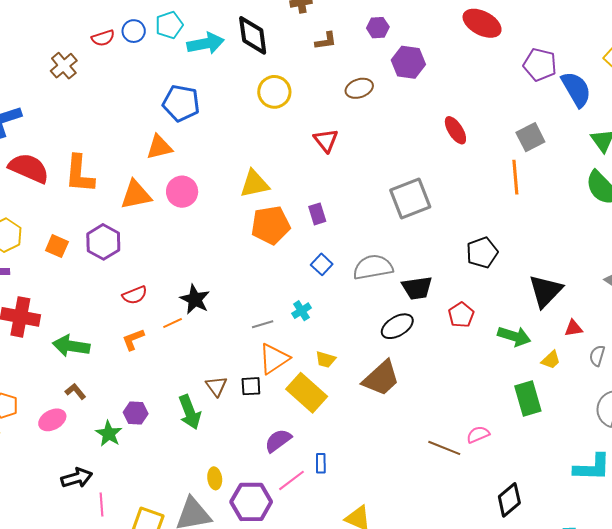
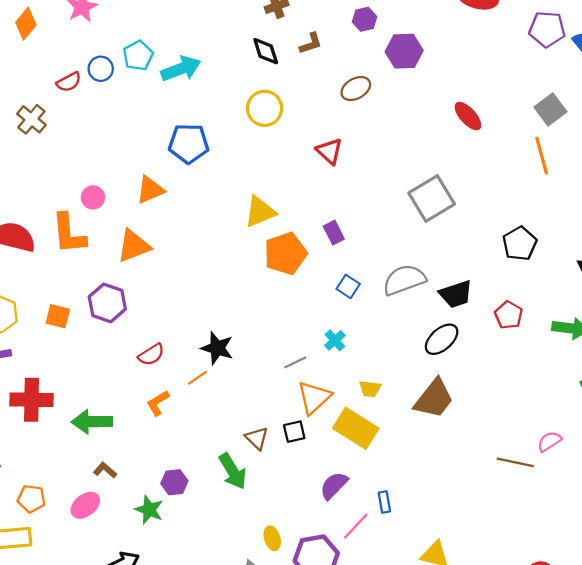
black diamond: (253, 35) -> (266, 51), moved, size x0.7
blue pentagon: (181, 103) -> (189, 144), moved
pink circle: (182, 192) -> (93, 197), moved, size x0.7

